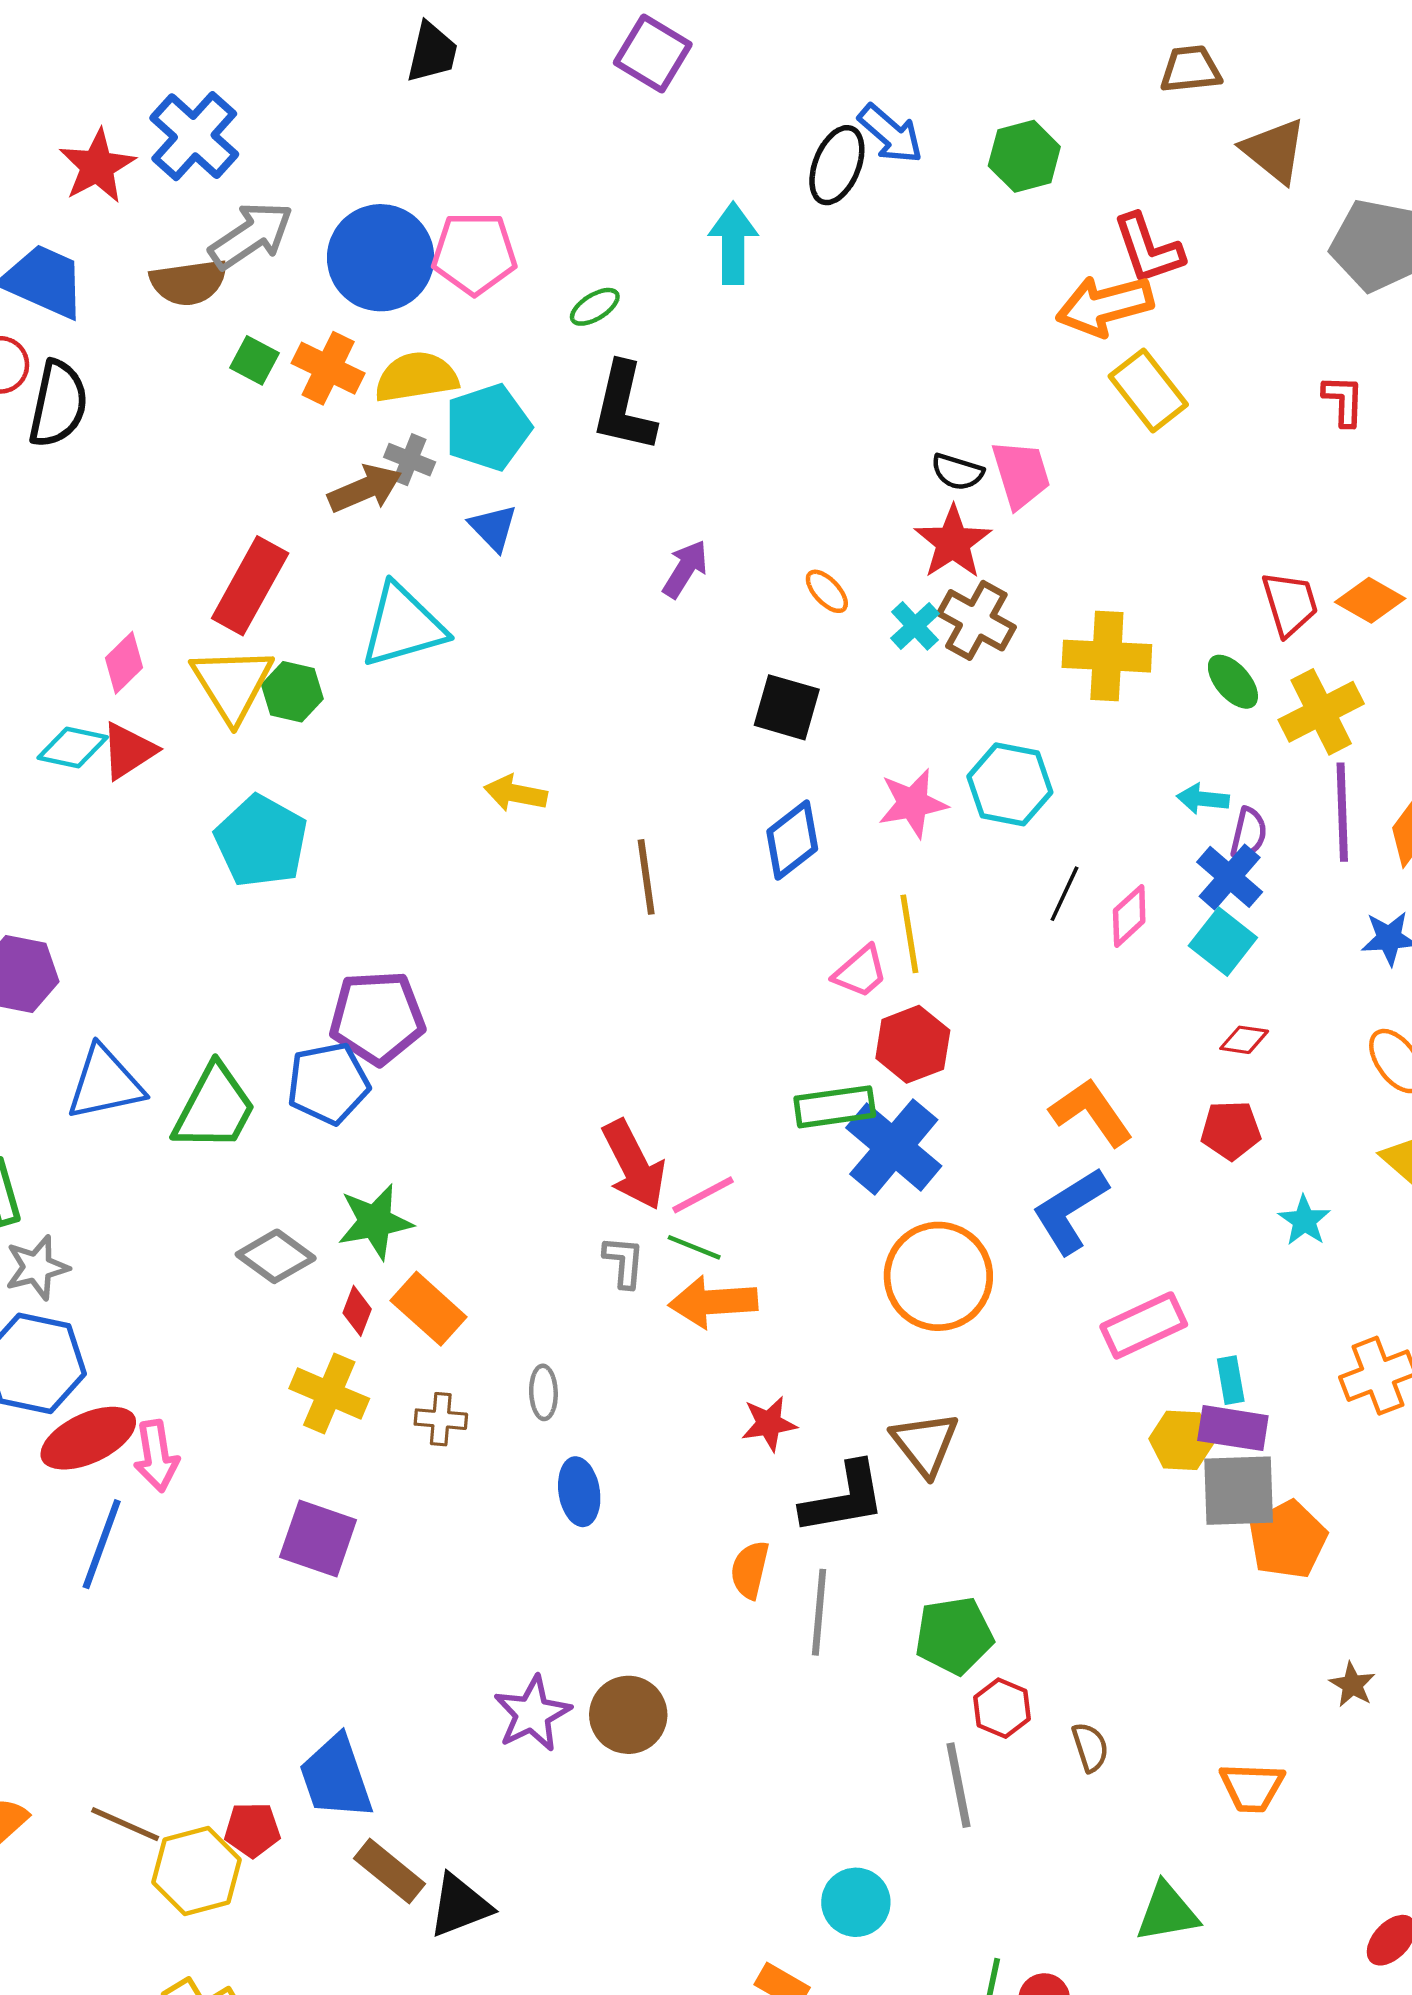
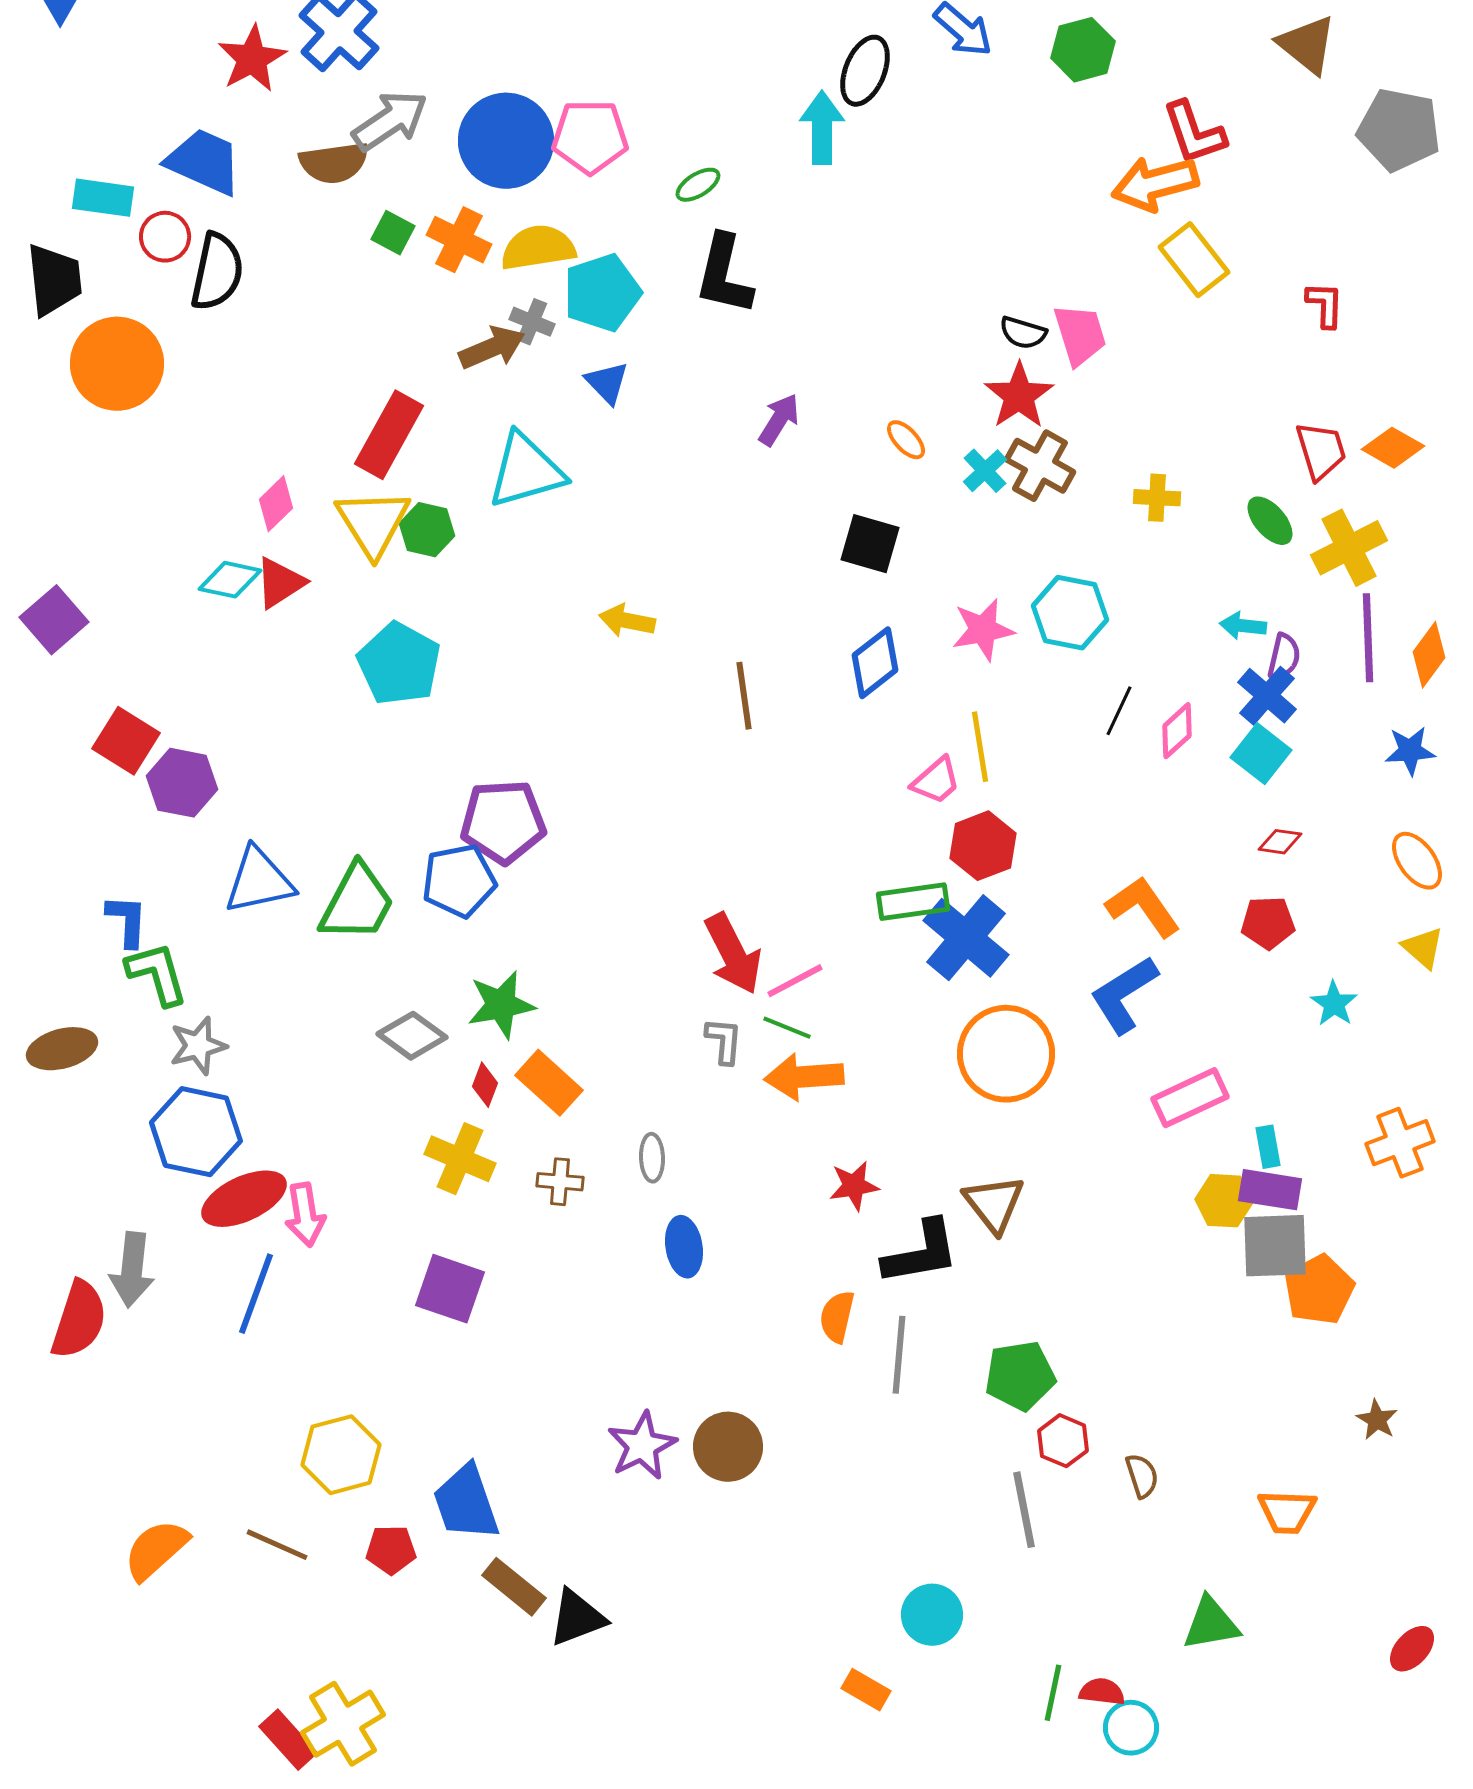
black ellipse: (837, 165) -> (865, 71), moved
red L-shape: (1343, 401) -> (1325, 305), moved
yellow cross: (1107, 656) -> (1157, 498), size x0.6
yellow hexagon: (196, 1871) -> (341, 1455), moved

